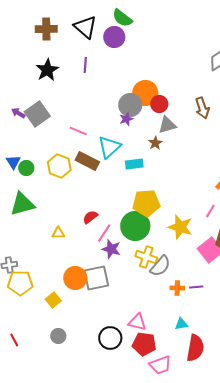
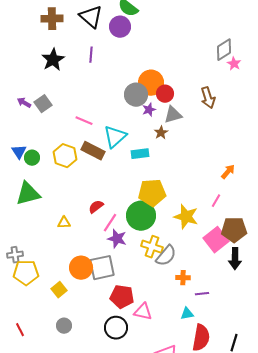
gray square: (37, 114) -> (43, 104), size x0.7
purple star: (126, 119) -> (149, 110), moved
purple line: (196, 287) -> (202, 294), moved
red pentagon: (144, 344) -> (122, 297), moved

